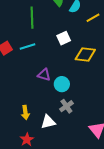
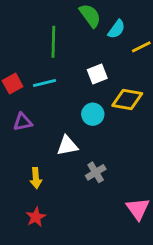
purple triangle: (44, 75) -> (23, 122), moved, turned -32
cyan circle: (62, 84) -> (93, 114), moved
white triangle: (48, 122) -> (67, 146), moved

